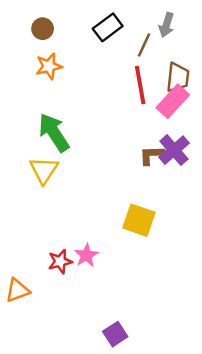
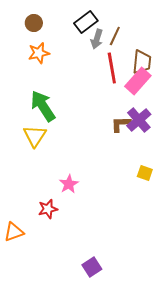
gray arrow: (166, 25) -> (97, 39), moved
yellow square: (139, 220) -> (145, 173), moved, size x0.6
pink star: (86, 255) -> (69, 184), moved

